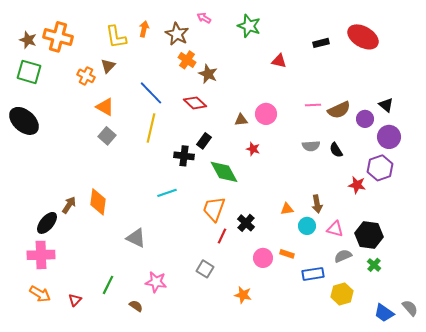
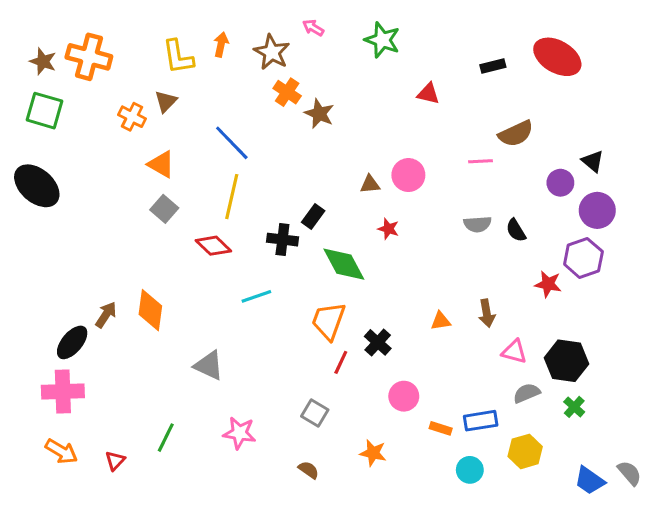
red diamond: (195, 103) -> (213, 246), moved
brown semicircle: (339, 110) -> (516, 134), moved
cyan circle: (307, 226) -> (470, 470), moved
orange rectangle: (287, 254) -> (441, 428), moved
brown semicircle: (136, 306) -> (309, 470), moved

